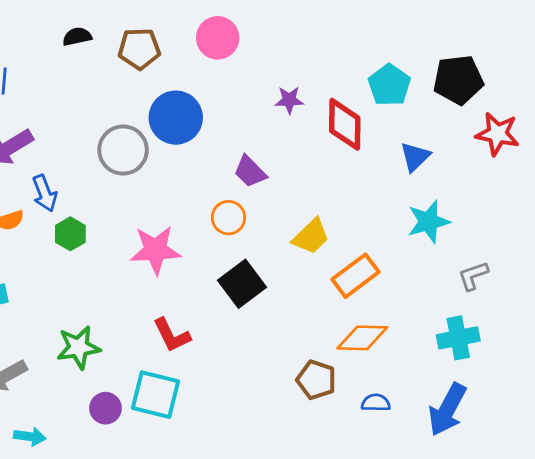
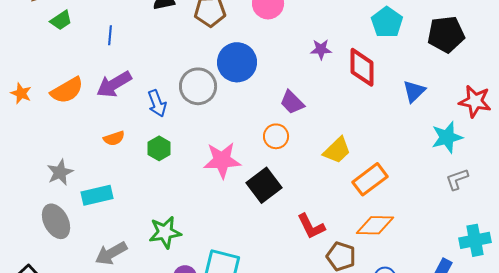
cyan pentagon: (389, 85) -> (387, 22), moved
red star: (497, 134) -> (475, 101), moved
blue arrow: (45, 193) -> (157, 103), moved
cyan star: (428, 222) -> (447, 137), moved
black square: (242, 284) -> (264, 185), moved
red L-shape: (172, 335) -> (311, 226), moved
cyan cross: (458, 338) -> (475, 240), moved

